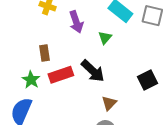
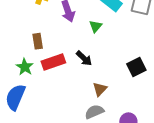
black arrow: (93, 71) -> (84, 58), size x0.7

